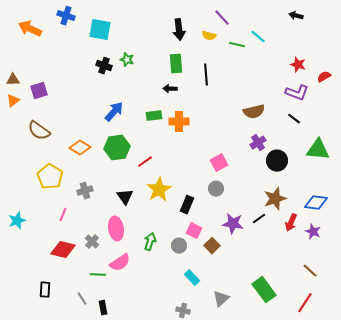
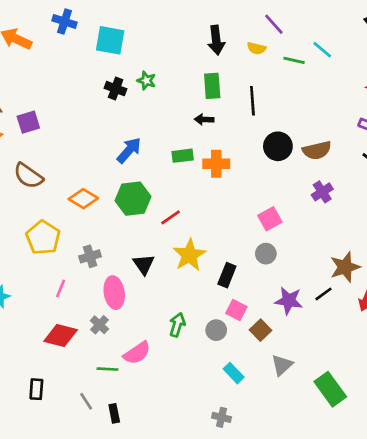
black circle: (277, 161) -> (278, 146), moved
pink ellipse: (116, 229) -> (114, 293), moved
gray triangle: (221, 299) -> (282, 365), moved

